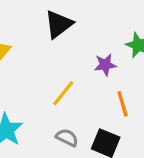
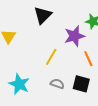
purple star: (105, 65) -> (74, 36), size x1.5

